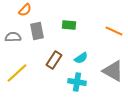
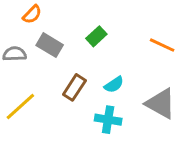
green rectangle: (69, 25) -> (96, 36), turned -48
gray rectangle: (37, 31) -> (50, 45), turned -48

